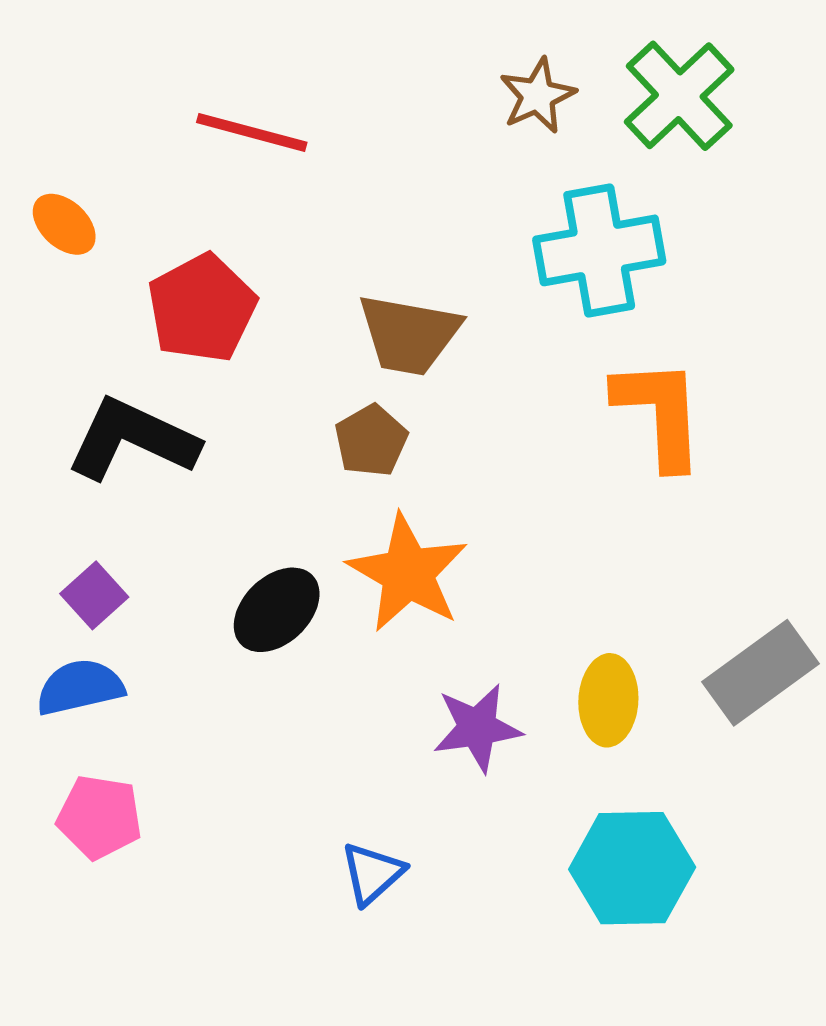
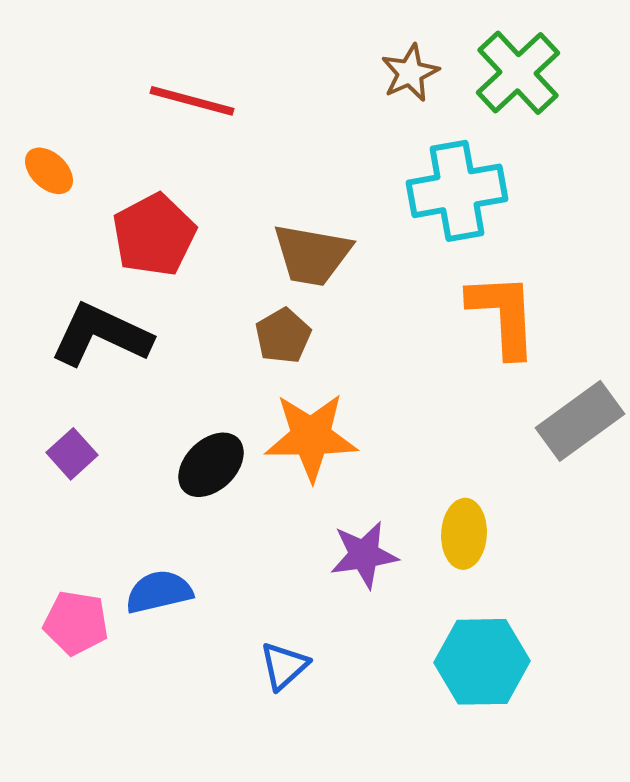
orange star: (408, 573) -> (311, 437), turned -30
gray rectangle: (761, 673) -> (580, 421), moved
blue semicircle: (80, 687) -> (159, 592), moved

